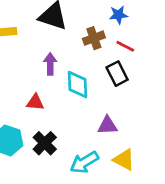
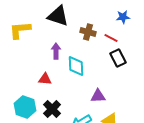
blue star: (118, 15) -> (123, 17), moved
brown cross: (94, 38) -> (88, 32), turned 35
black rectangle: (117, 74) -> (118, 58), moved

